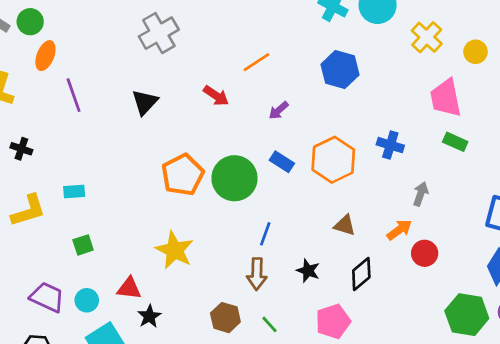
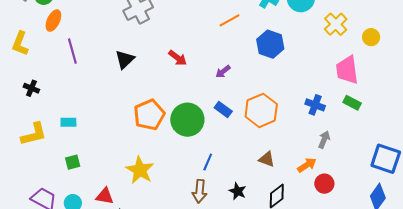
orange line: (257, 62) -> (230, 20), moved
blue cross: (390, 145) -> (315, 105), moved

